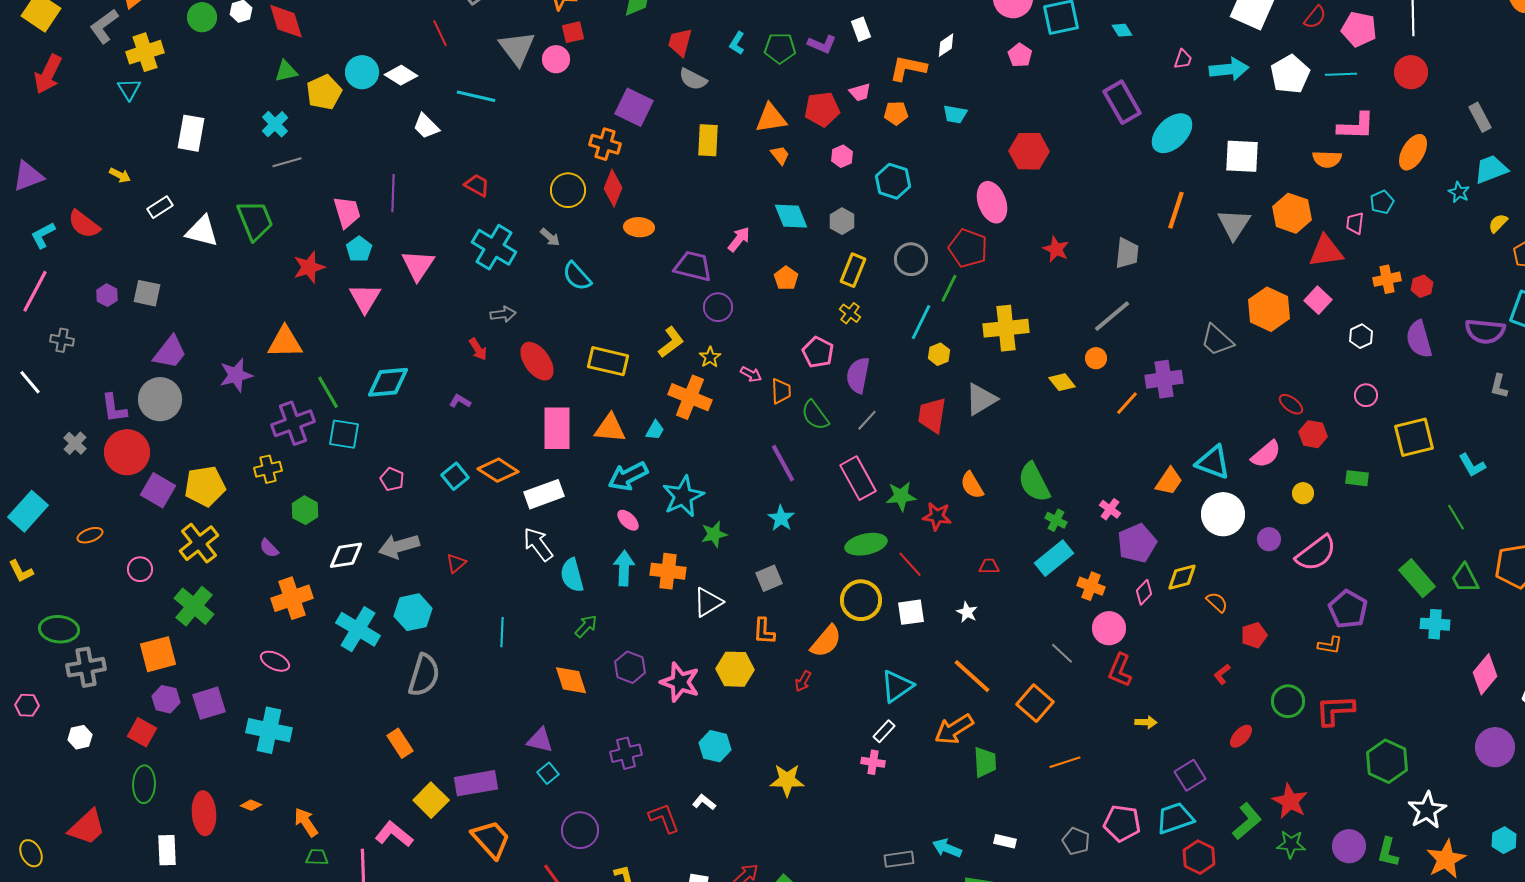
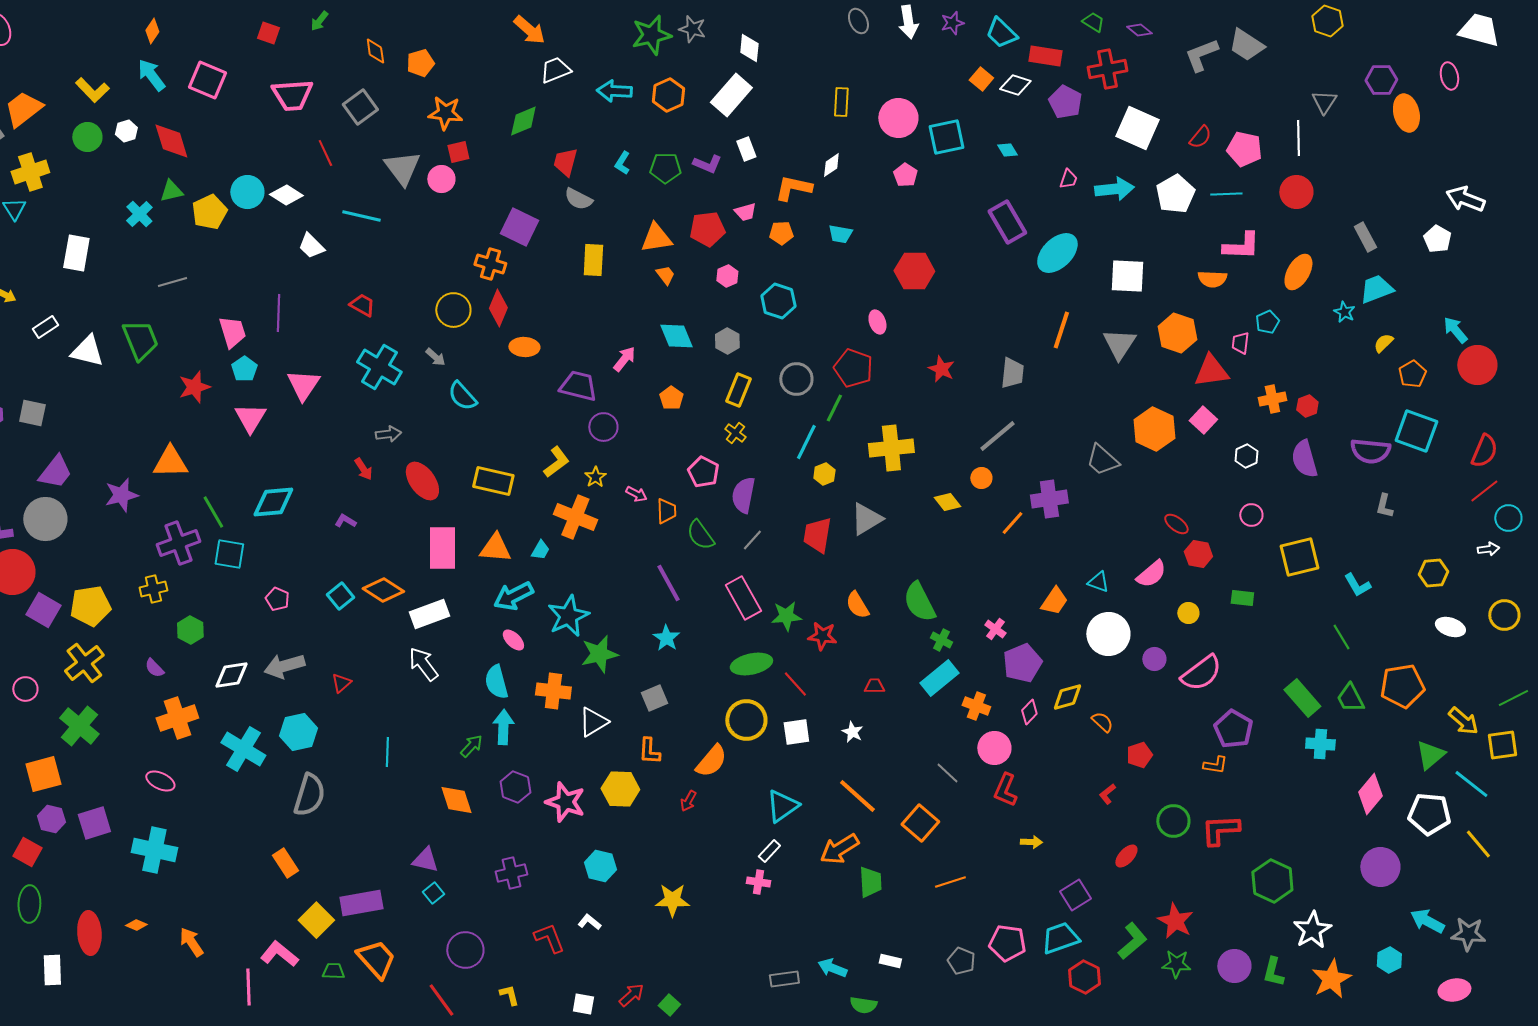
cyan cross: (275, 124) -> (139, 214), moved
pink ellipse: (992, 202) -> (877, 322), size x0.6
cyan triangle: (1213, 462) -> (1098, 582), size x0.6
green star: (714, 534) -> (599, 654), size x1.4
cyan arrow: (624, 568) -> (503, 727), moved
cyan semicircle: (572, 575) -> (496, 682), moved
green trapezoid: (317, 857) -> (333, 971), moved

